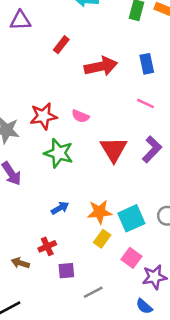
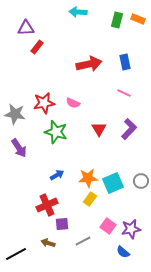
red rectangle: (61, 45) -> (37, 47), moved
red triangle: (114, 149) -> (99, 129), size x0.7
red cross: (47, 246) -> (47, 205), size x1.5
pink square: (131, 258) -> (108, 226), moved
brown arrow: (20, 263) -> (48, 243), moved

